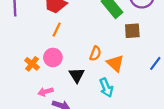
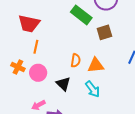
orange triangle: (115, 63) -> (96, 65), turned -36
orange cross: (32, 64) -> (18, 67), moved

